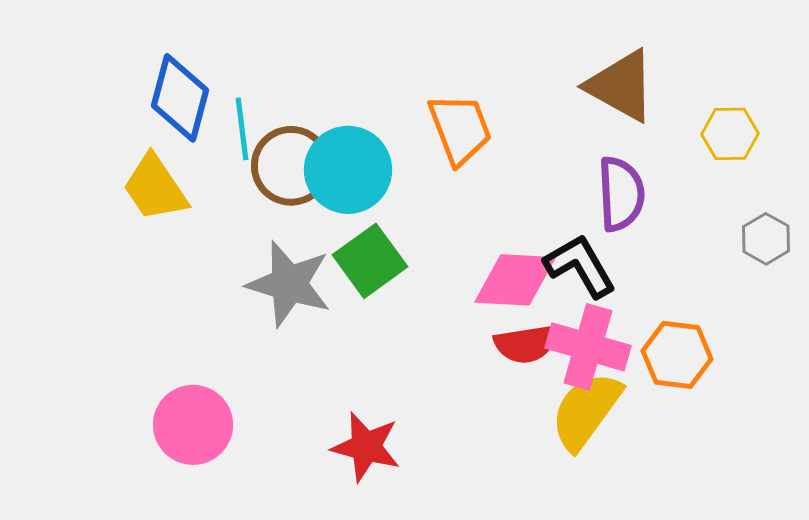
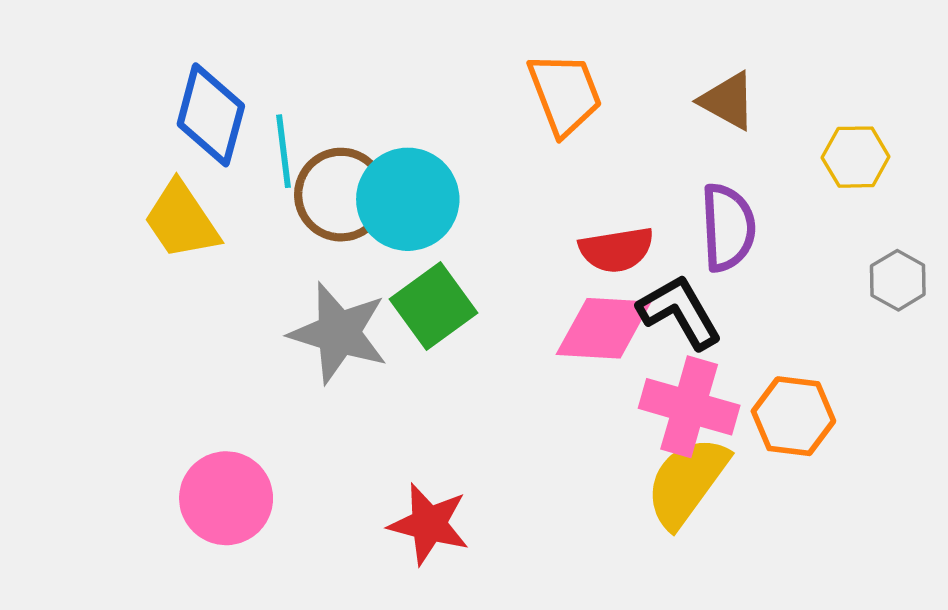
brown triangle: (621, 86) -> (728, 101), size x0.7
orange trapezoid: (460, 129) -> (565, 94), moved
red semicircle: (526, 344) -> (616, 250), moved

